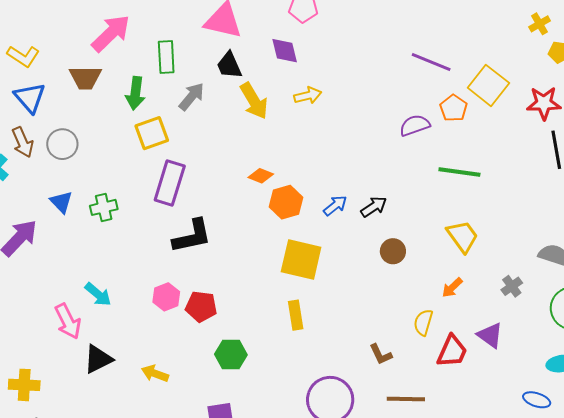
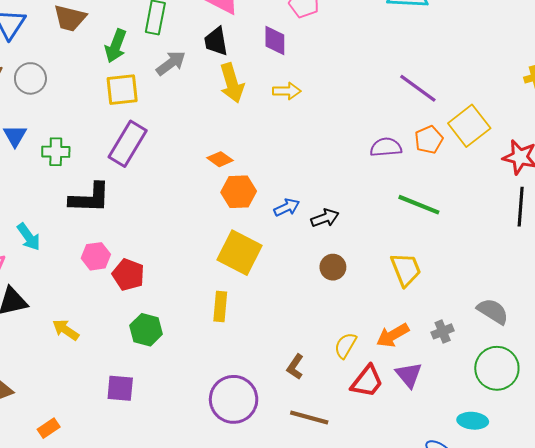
black L-shape: (192, 236) -> (90, 198), moved
orange arrow: (452, 287) -> (393, 335), moved, size x1.4
brown L-shape: (381, 354) -> (295, 367), turned 45

